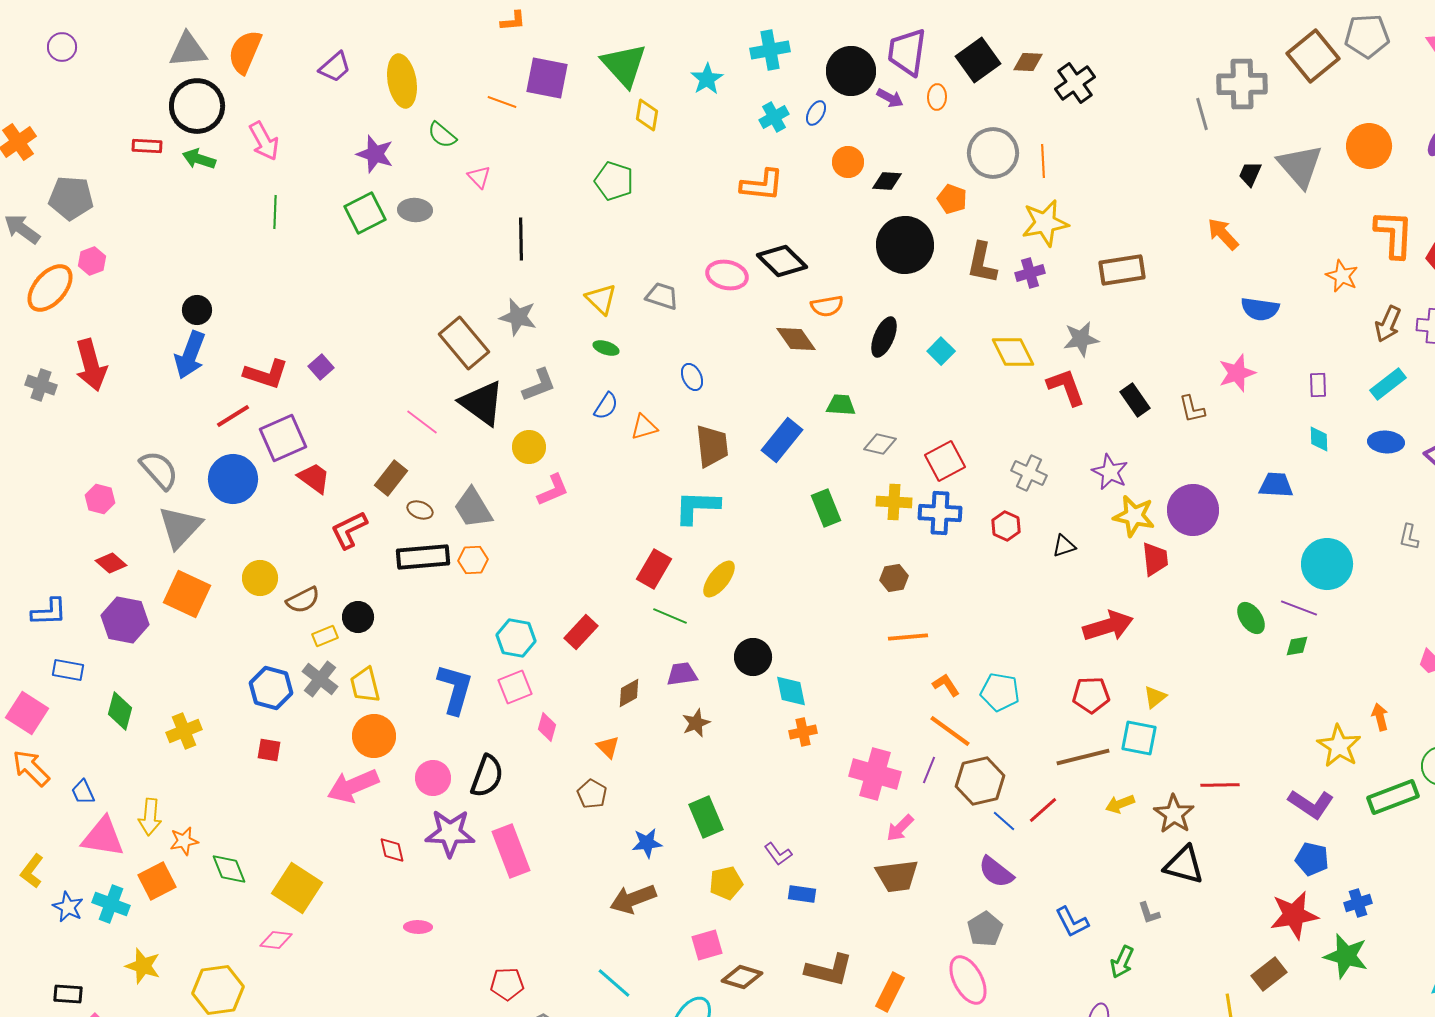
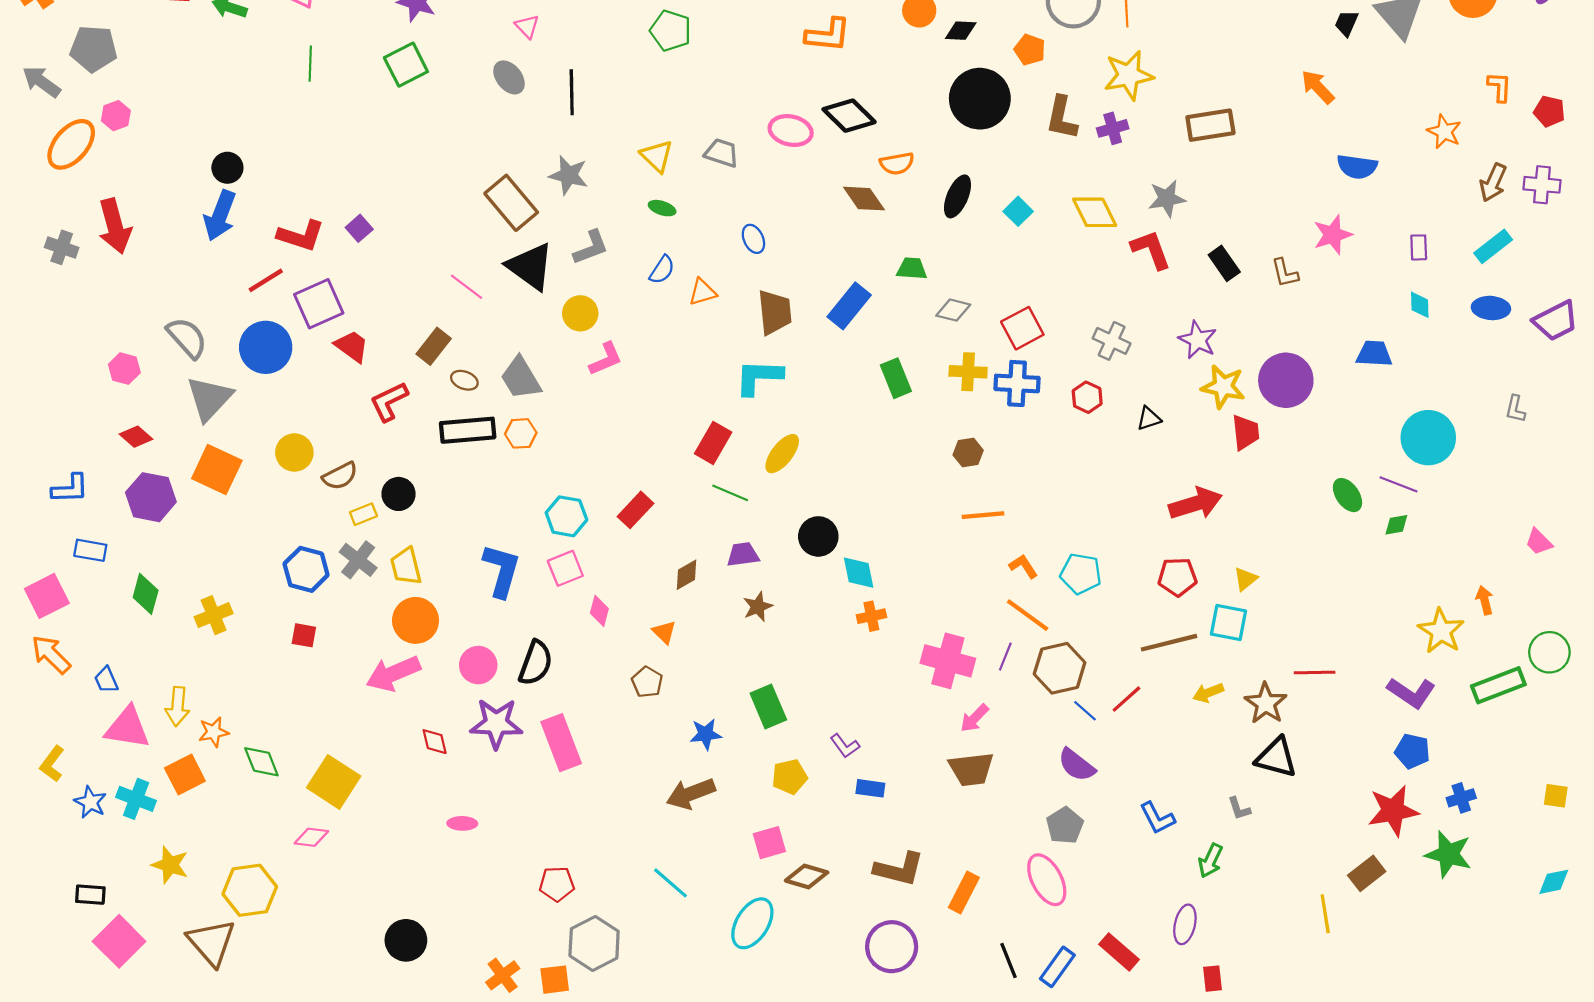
gray ellipse: (415, 210) -> (509, 77), moved, turned 48
orange L-shape: (1394, 234) -> (1499, 87), size x0.6
pink square: (27, 713) -> (47, 596), turned 30

